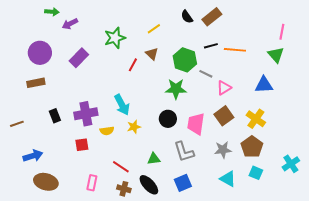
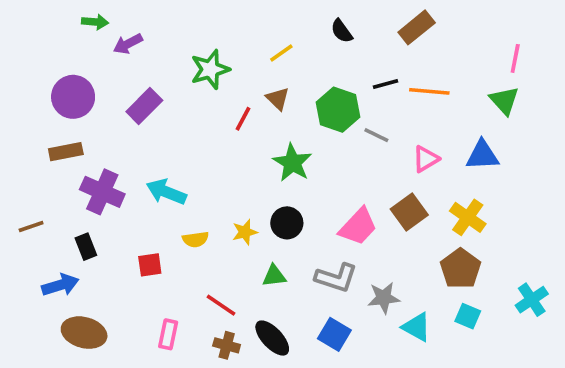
brown rectangle: (212, 17) -> (417, 27), moved
pink triangle: (224, 88) -> (426, 159), moved
green star: (176, 89) -> (292, 163), moved, turned 30
cyan arrow: (122, 105) -> (166, 192), moved, turned 140
purple cross: (86, 114) -> (102, 192), moved, turned 35
black rectangle: (55, 116) -> (86, 247), moved
black circle: (168, 119) -> (287, 223), moved
pink trapezoid: (196, 124) -> (358, 227), turned -145
gray star: (223, 150) -> (384, 298), moved
gray L-shape: (184, 152) -> (336, 278), turned -55
green triangle: (154, 159) -> (274, 276), moved
blue square: (183, 183) -> (334, 334), turned -36

